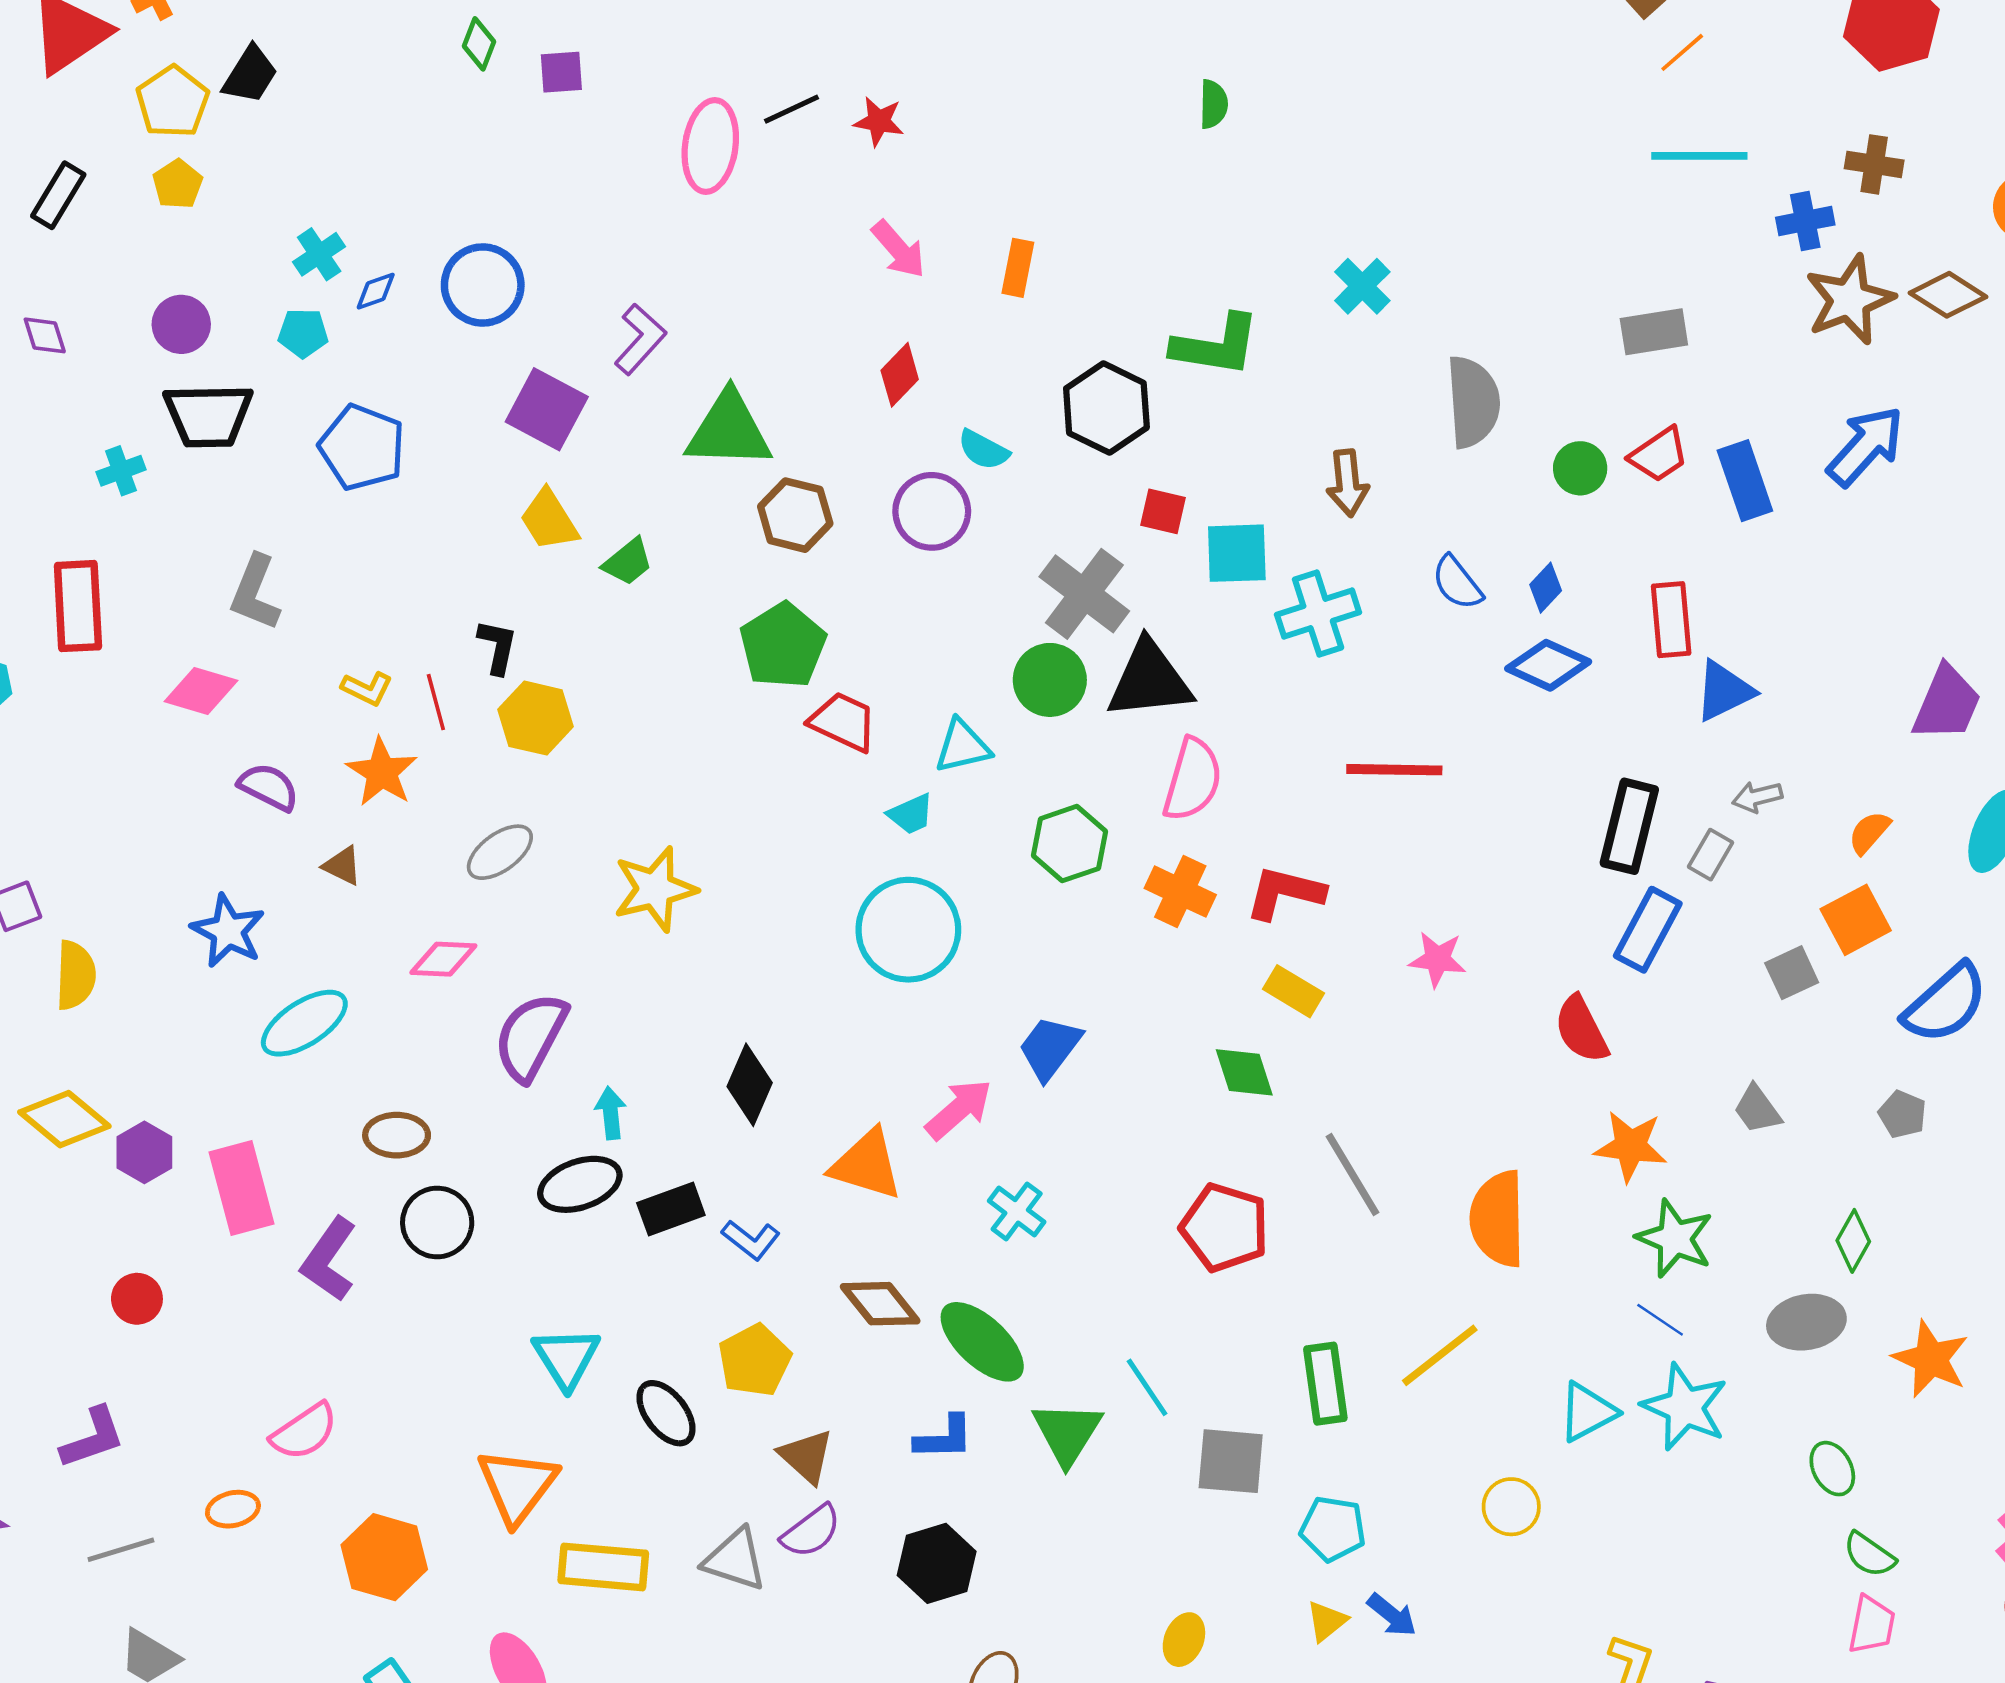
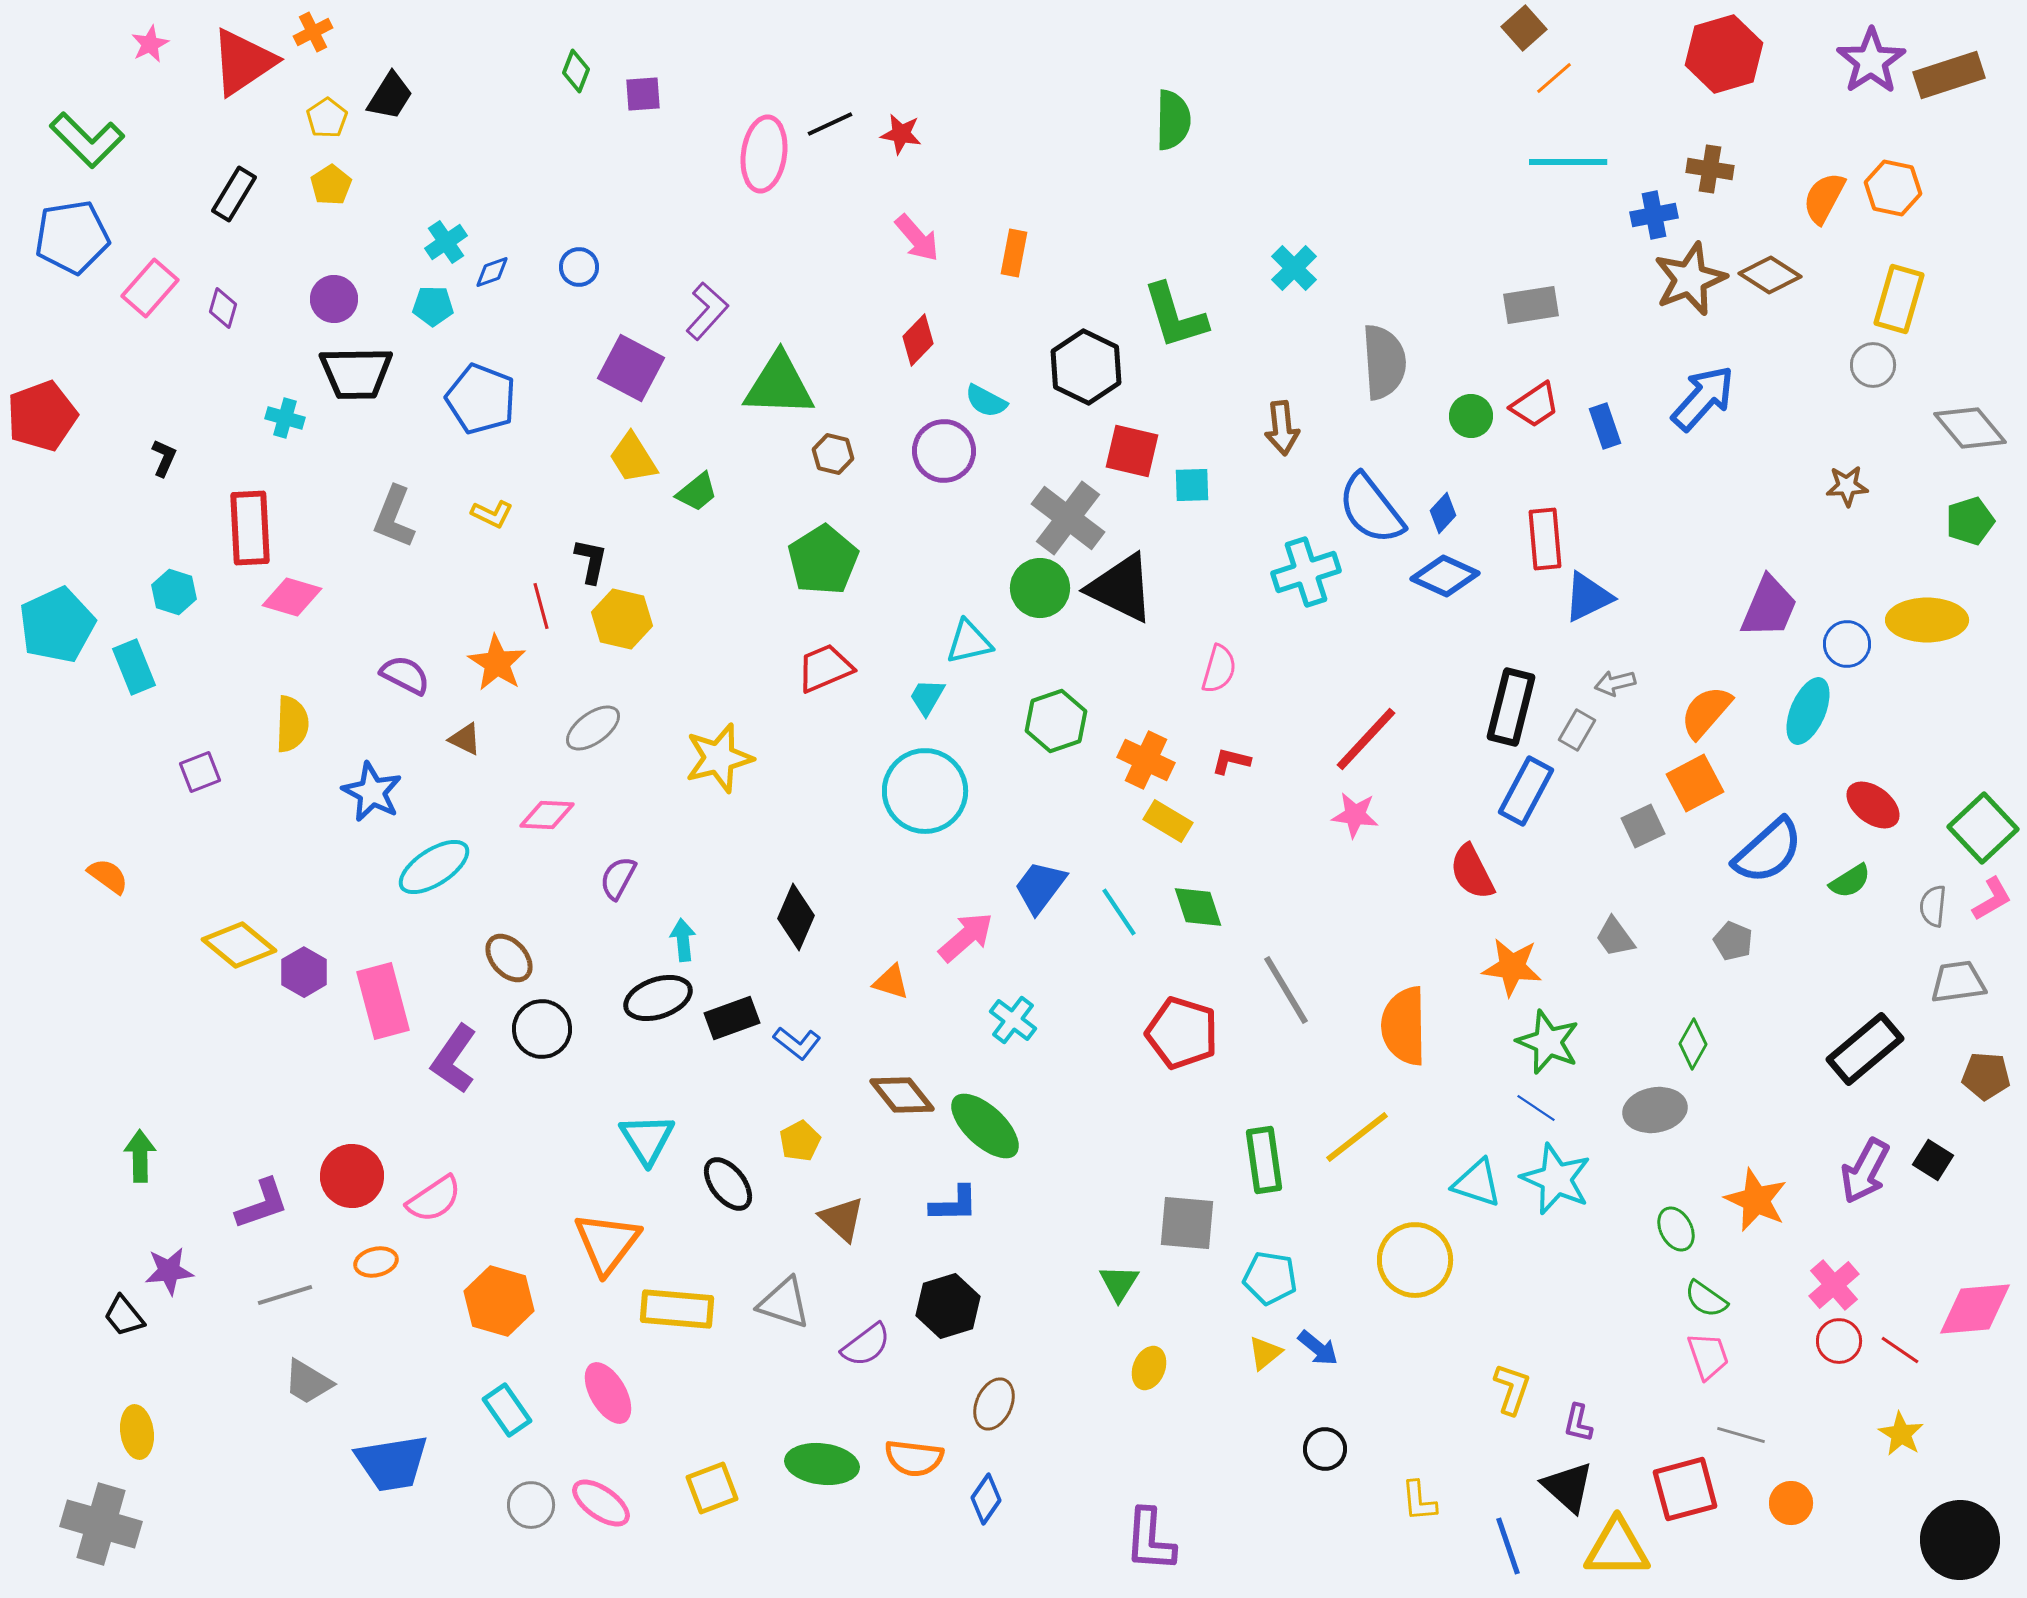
yellow pentagon: (173, 102) -> (327, 118), size x0.7
green semicircle: (1213, 104) -> (1173, 120), size x1.5
blue circle: (483, 285) -> (579, 267), size x0.6
purple diamond: (45, 335) -> (223, 308), turned 33
green L-shape: (1216, 345) -> (1175, 316), turned 64
cyan cross: (121, 471) -> (285, 418), turned 36
blue rectangle: (1745, 481) -> (1605, 426), size x0.7
red square: (1163, 511) -> (1132, 451), size x1.4
brown hexagon: (795, 515) -> (833, 454), size x0.7
cyan square: (1237, 553) -> (1192, 485), size x0.7
blue semicircle: (1457, 583) -> (1371, 509), size x1.6
cyan cross: (1318, 613) -> (1306, 572), moved
black triangle: (1149, 680) -> (1121, 588), turned 32
yellow L-shape: (367, 689) -> (492, 514), moved
pink diamond: (201, 691) -> (292, 597), moved
red trapezoid: (843, 722) -> (825, 668), moved, turned -48
red line: (1394, 770) -> (1366, 739), moved, turned -48
pink semicircle: (1193, 780) -> (1219, 669), moved, size x0.7
cyan trapezoid: (911, 814) -> (927, 697), turned 144
orange semicircle: (1869, 832) -> (1706, 712), size x1.5
red L-shape: (1285, 893) -> (1231, 761), size x0.6
yellow semicircle: (75, 975) -> (292, 724), moved
yellow rectangle: (1293, 991) -> (1168, 821), moved
purple semicircle: (531, 1037) -> (618, 878), size x0.6
brown ellipse: (397, 1135) -> (509, 958), turned 48
orange triangle: (867, 1165) -> (891, 982), size x0.6
red circle: (137, 1299) -> (352, 1176), moved, size x1.5
orange star: (1931, 1359) -> (1756, 1200), moved
yellow pentagon: (755, 1360) -> (800, 1141), size x0.7
cyan line: (1147, 1387) -> (1119, 912), moved
cyan triangle: (1587, 1412) -> (1477, 1183), turned 46
green triangle: (1067, 1433) -> (1119, 1283), moved, size x0.7
yellow circle: (1511, 1507) -> (1415, 1260), size x1.6
purple semicircle: (811, 1531) -> (866, 1345), moved
pink trapezoid: (1872, 1625) -> (1708, 1356), turned -30

